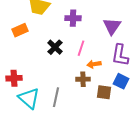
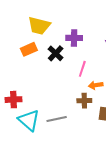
orange rectangle: (20, 30) -> (29, 49), moved
black cross: (55, 47) -> (56, 53), moved
gray line: (56, 97) -> (57, 119), turned 66

